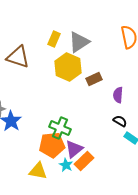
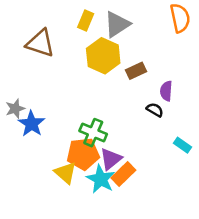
black semicircle: (120, 121) -> (155, 110), moved
cyan star: (66, 165) -> (101, 179), size x1.6
yellow triangle: (38, 171) -> (65, 173), moved, turned 30

